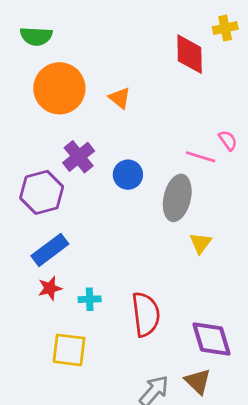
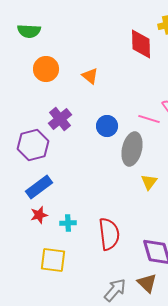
orange circle: (59, 88) -> (46, 69), size x0.7
blue circle: (128, 175) -> (107, 126), moved

